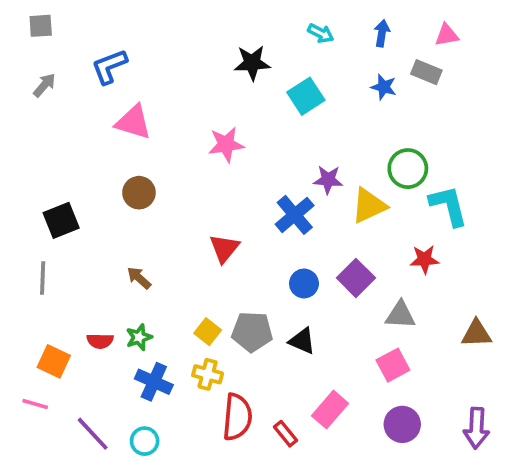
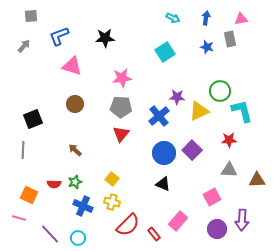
gray square: (41, 26) -> (31, 16), moved
black star: (252, 63) -> (105, 38), moved
gray rectangle: (426, 72) -> (230, 39), turned 56
blue circle: (304, 283) -> (164, 153), size x1.5
gray triangle: (400, 315) -> (229, 170), moved
gray pentagon: (252, 332) -> (121, 107), moved
red semicircle: (237, 417) -> (128, 225), turned 40
purple arrow: (476, 428) -> (242, 220), moved

